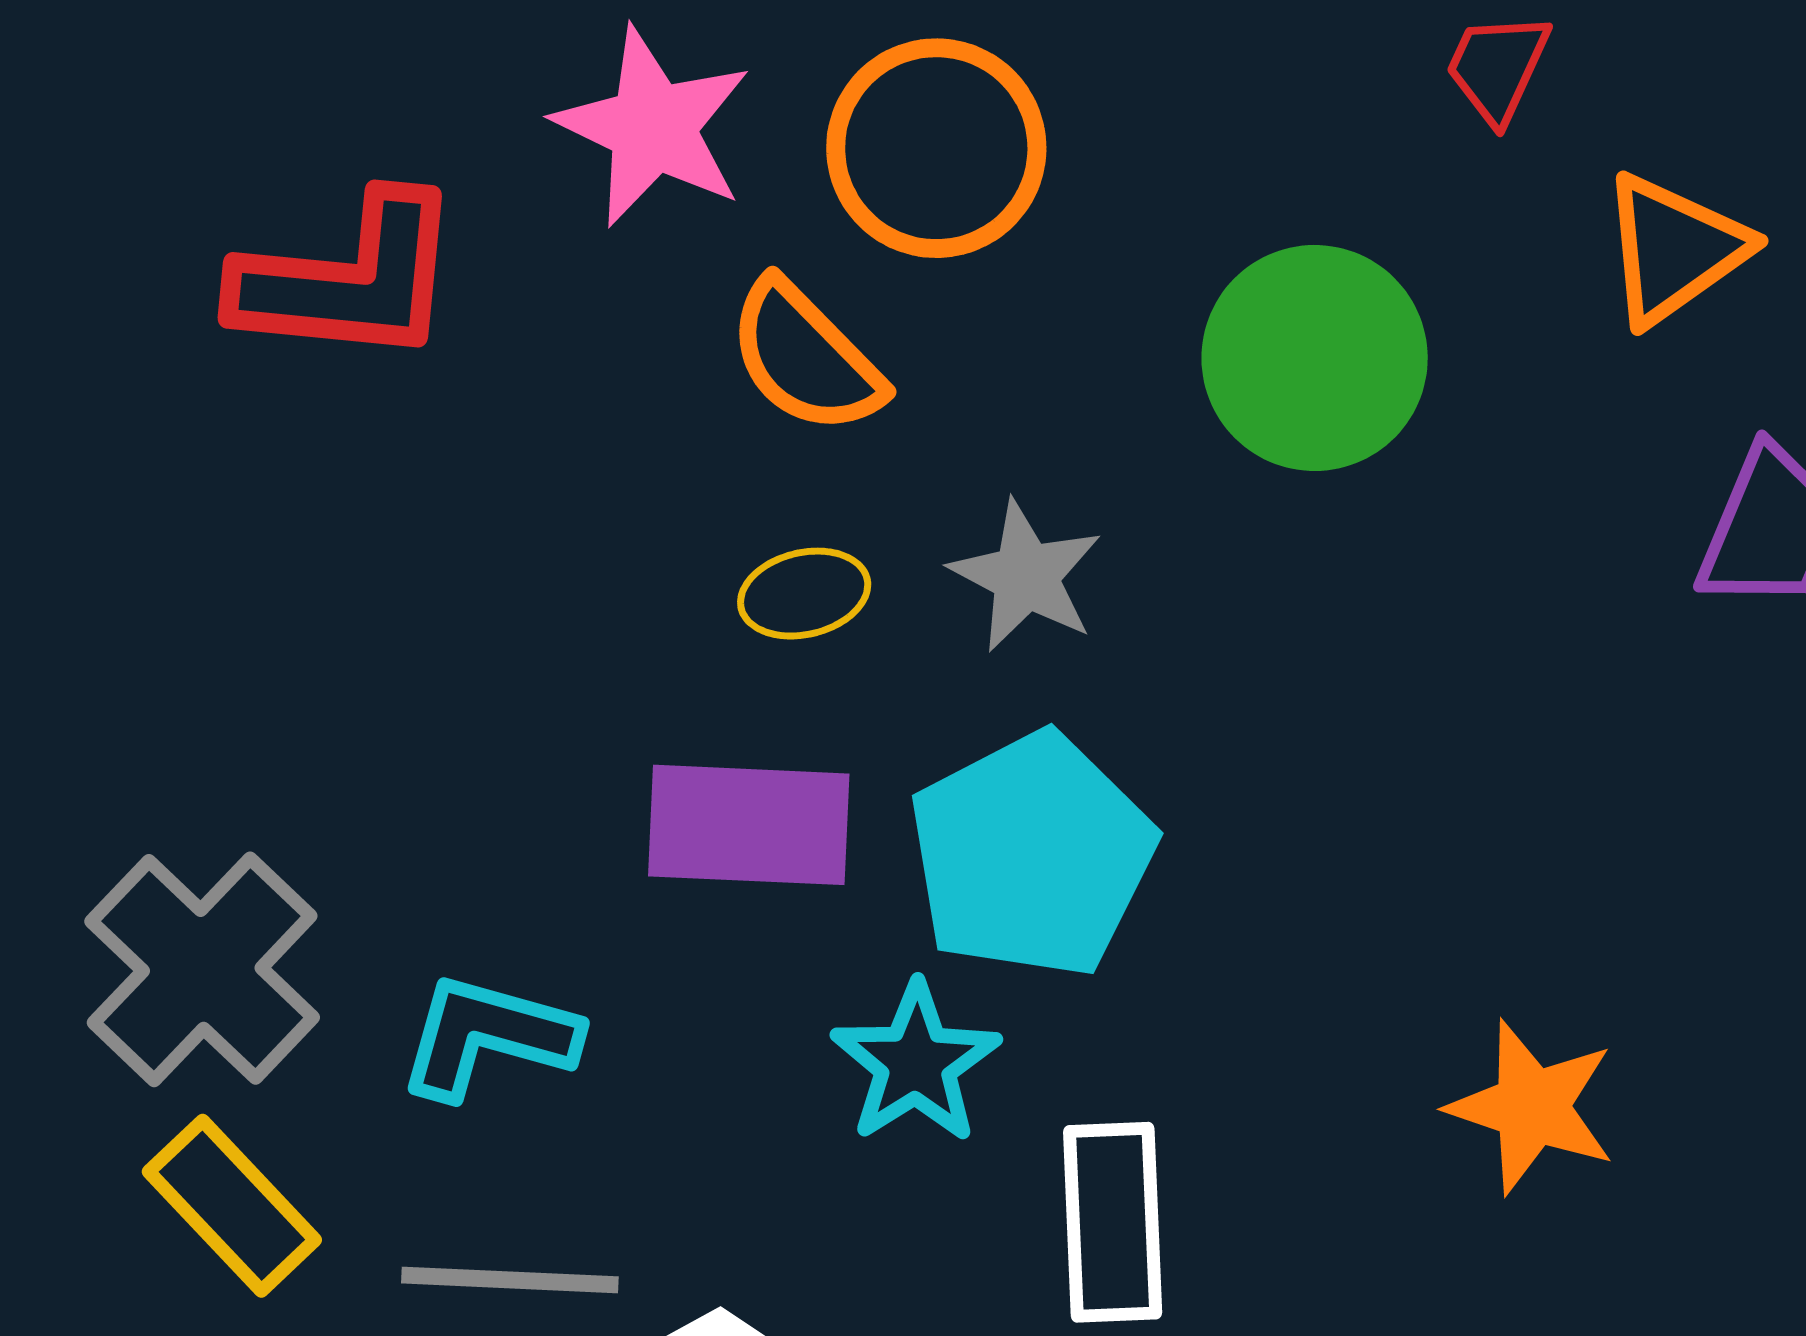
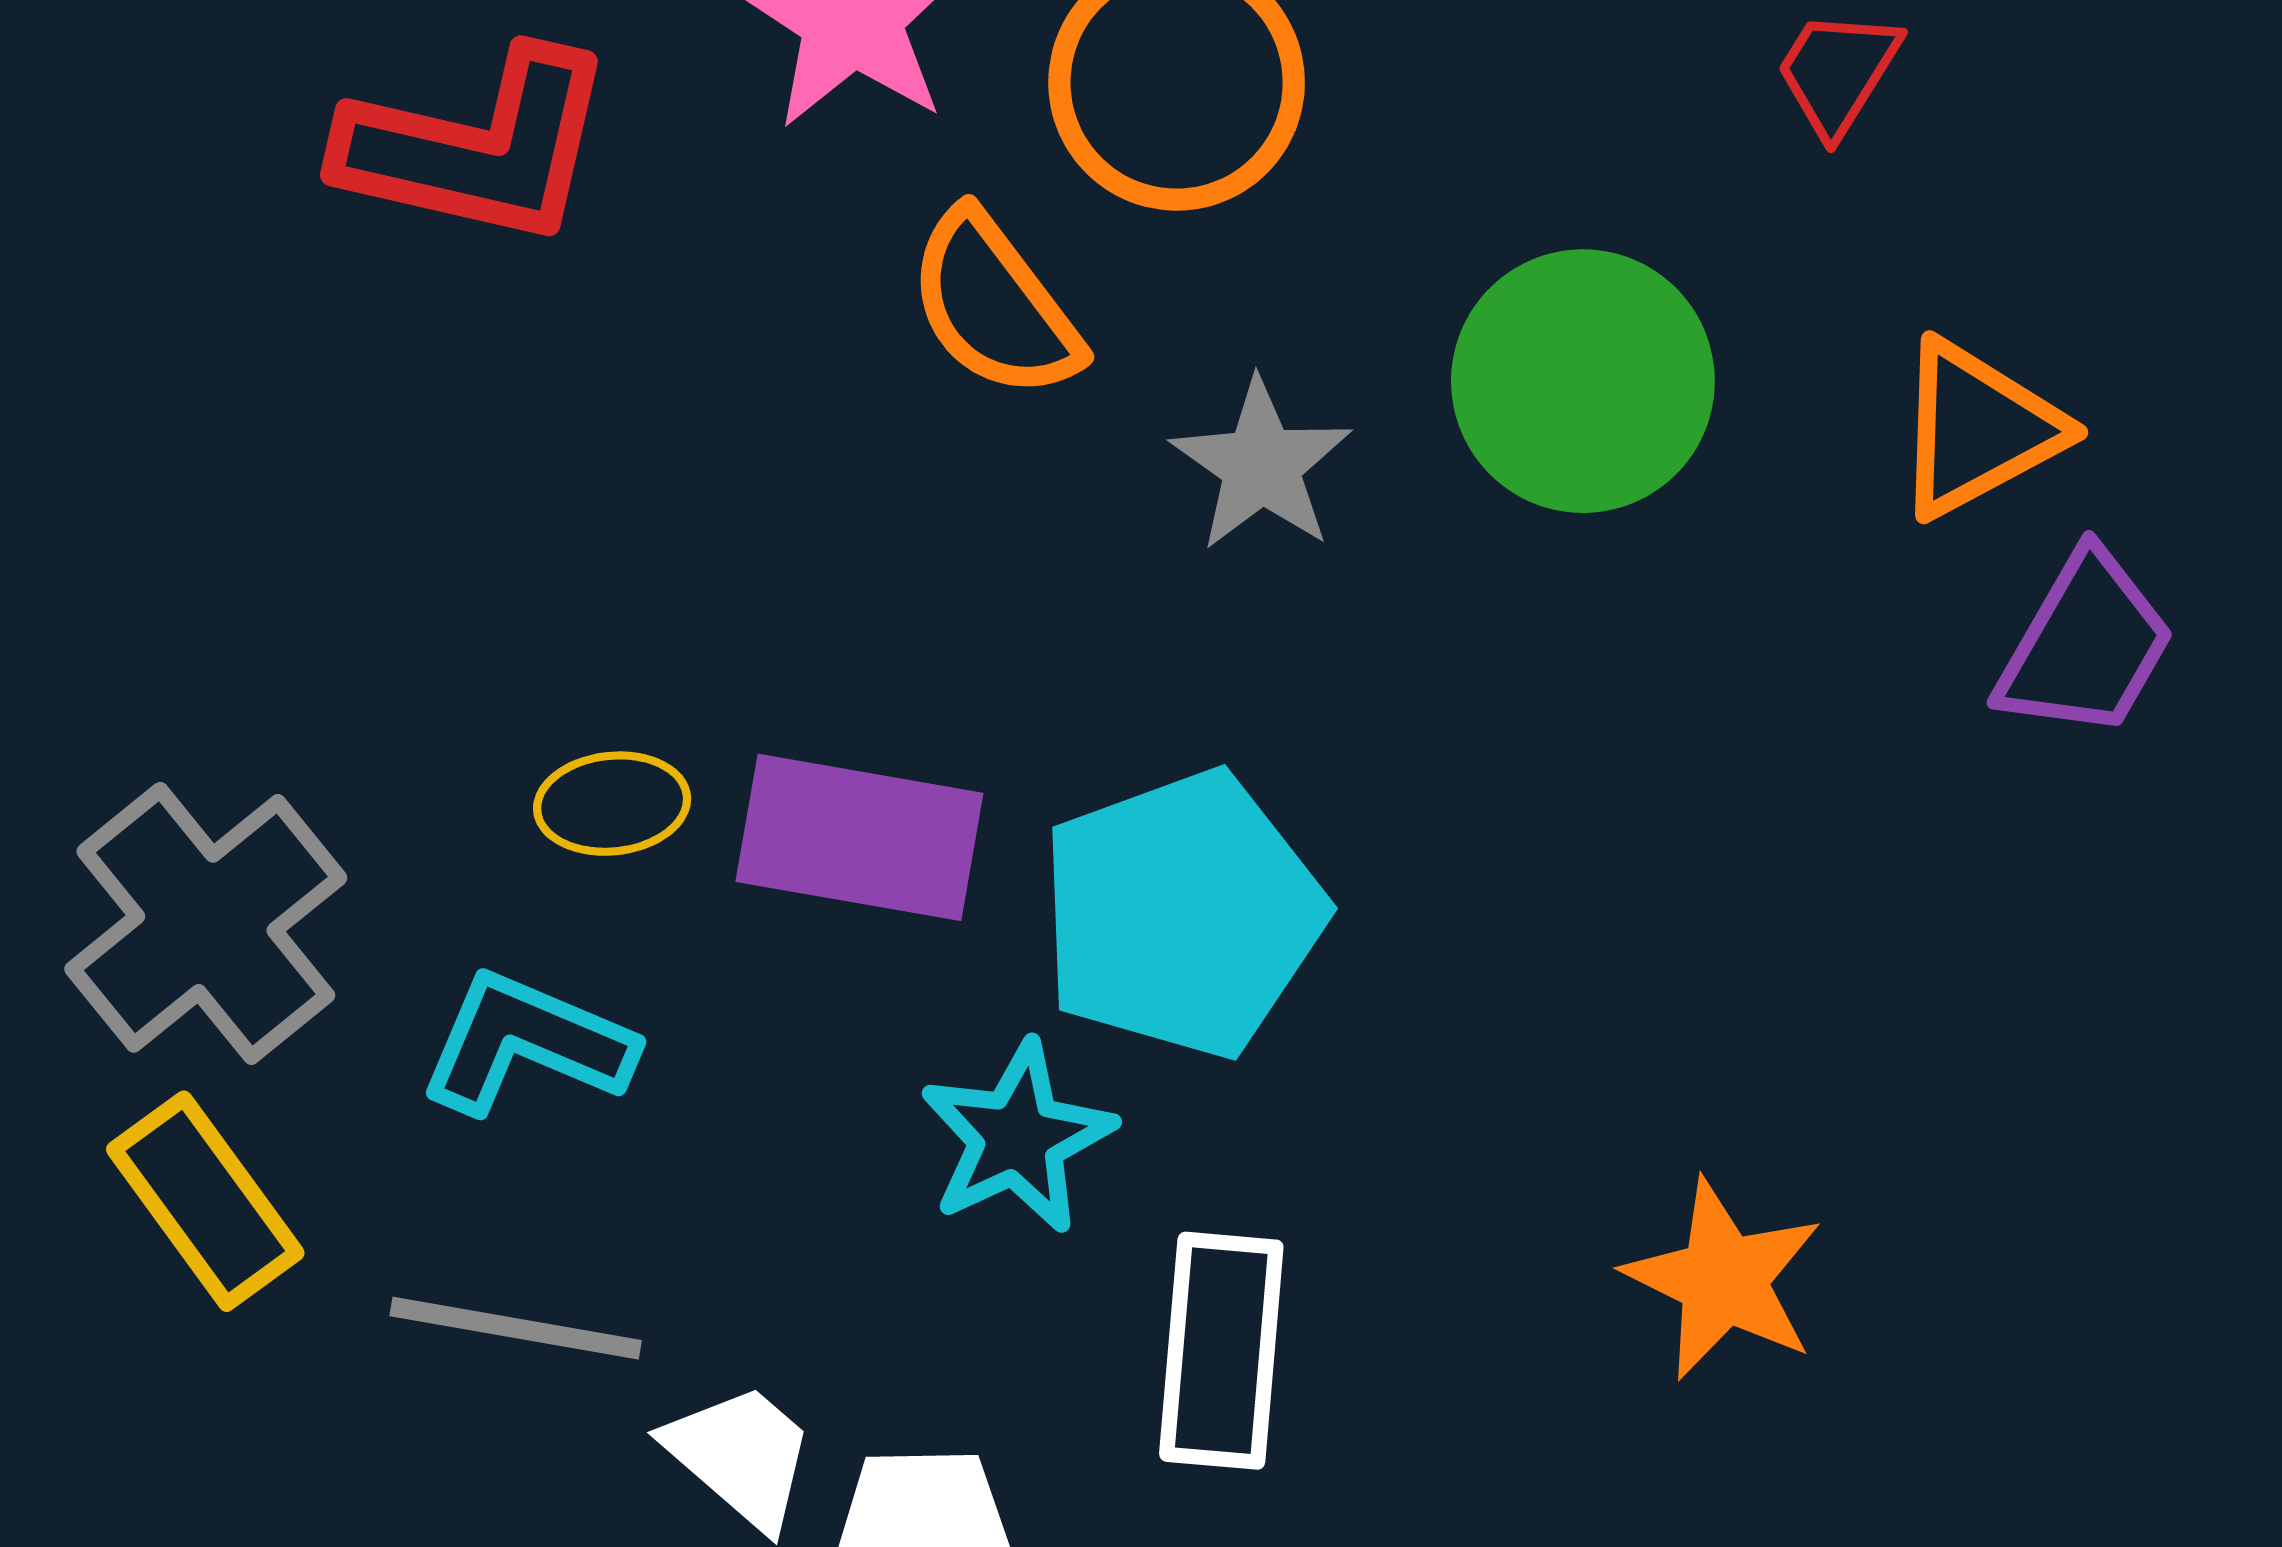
orange triangle: (1674, 249) -> (1978, 429), moved
gray star: (1026, 576) -> (1261, 465), moved
yellow ellipse: (804, 594) -> (612, 804), moved

